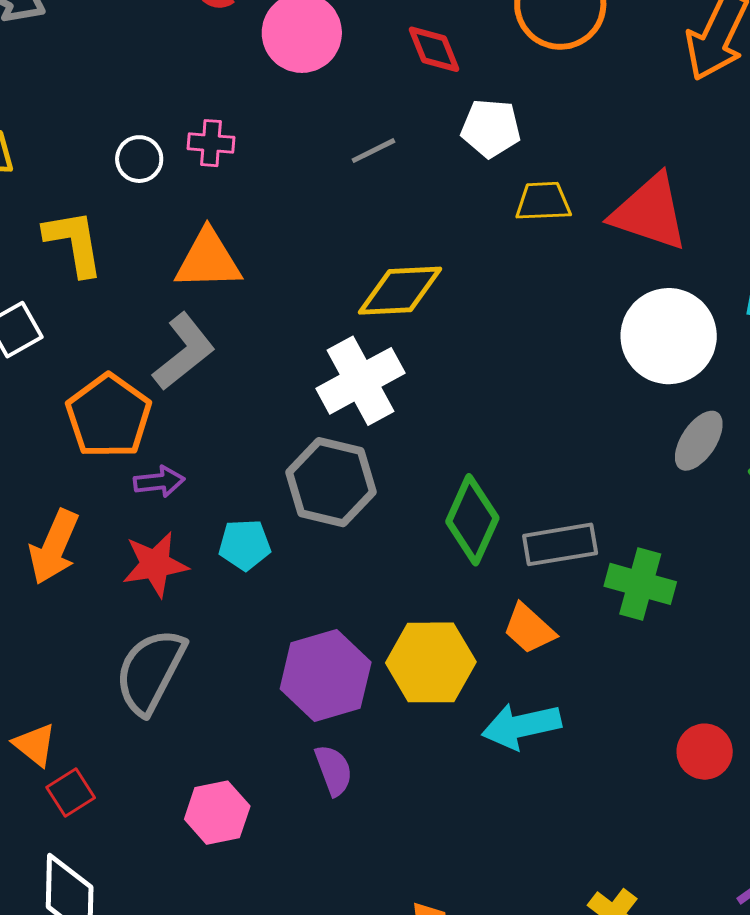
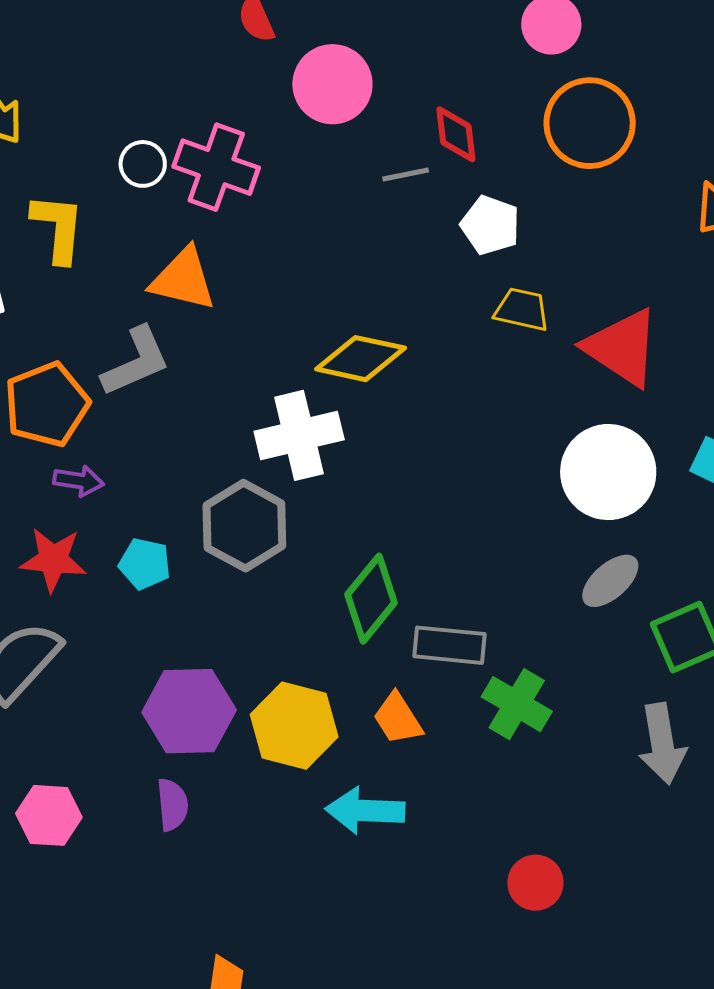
pink cross: (211, 143) -> (216, 167), size x1.8
gray line: (373, 151) -> (406, 174), moved

